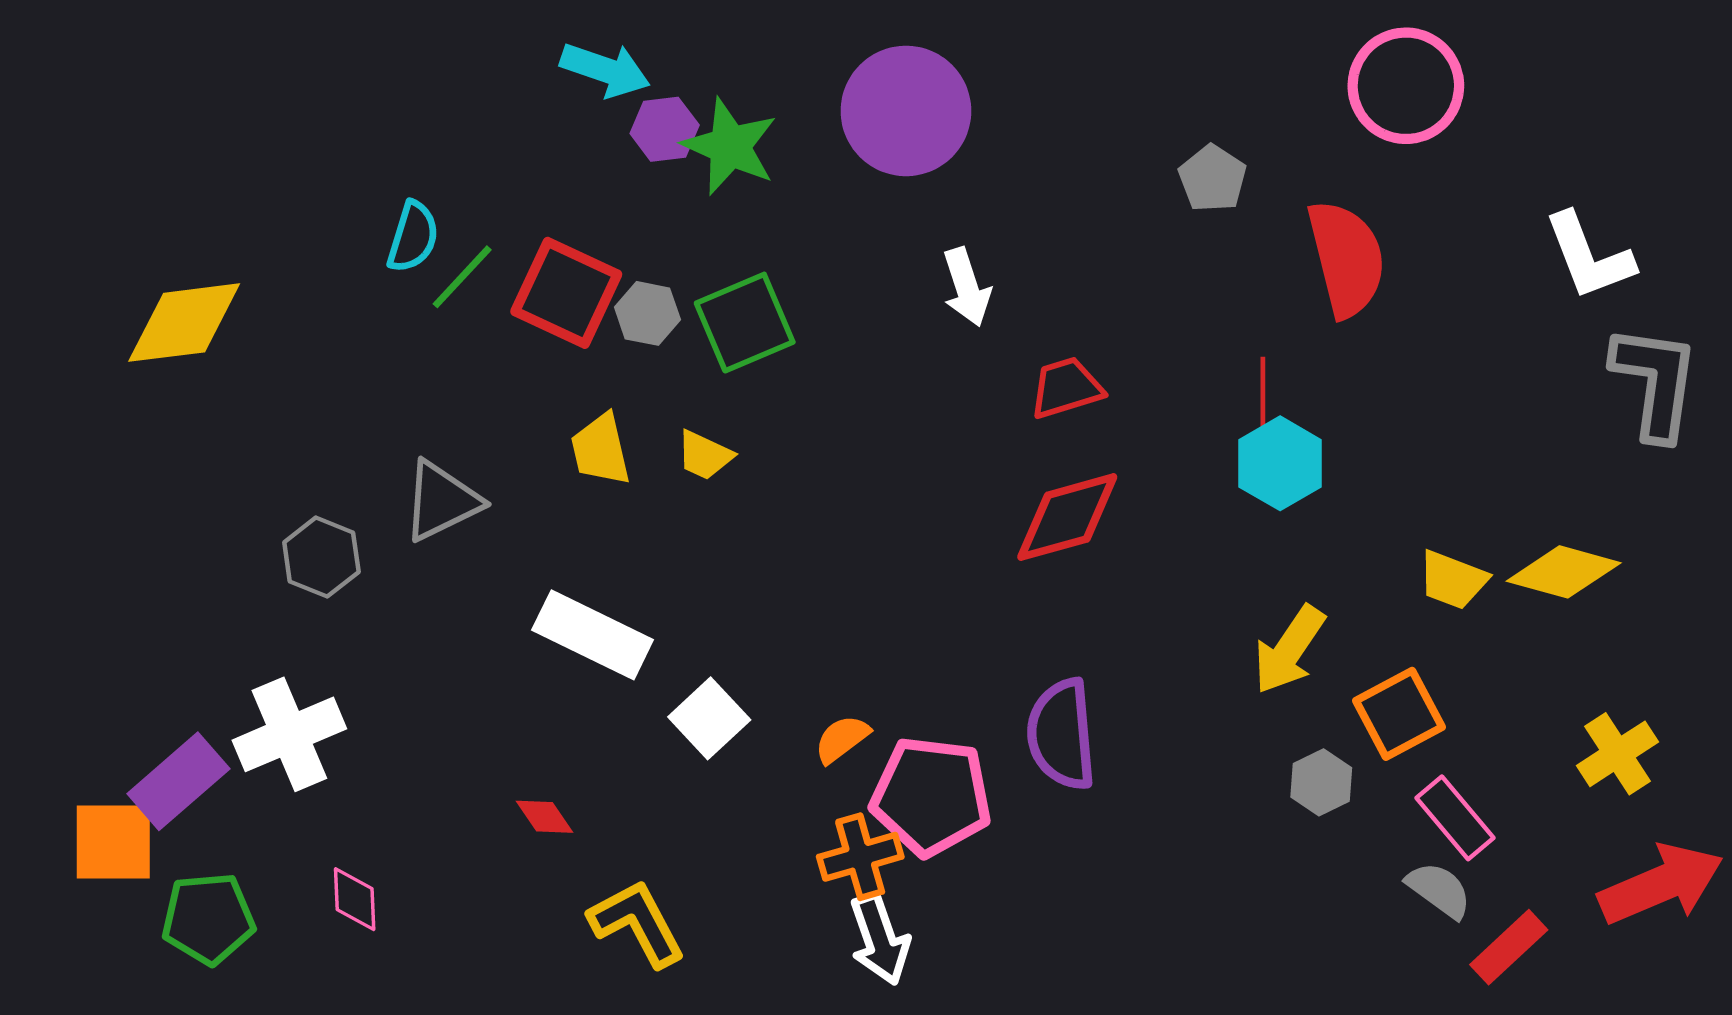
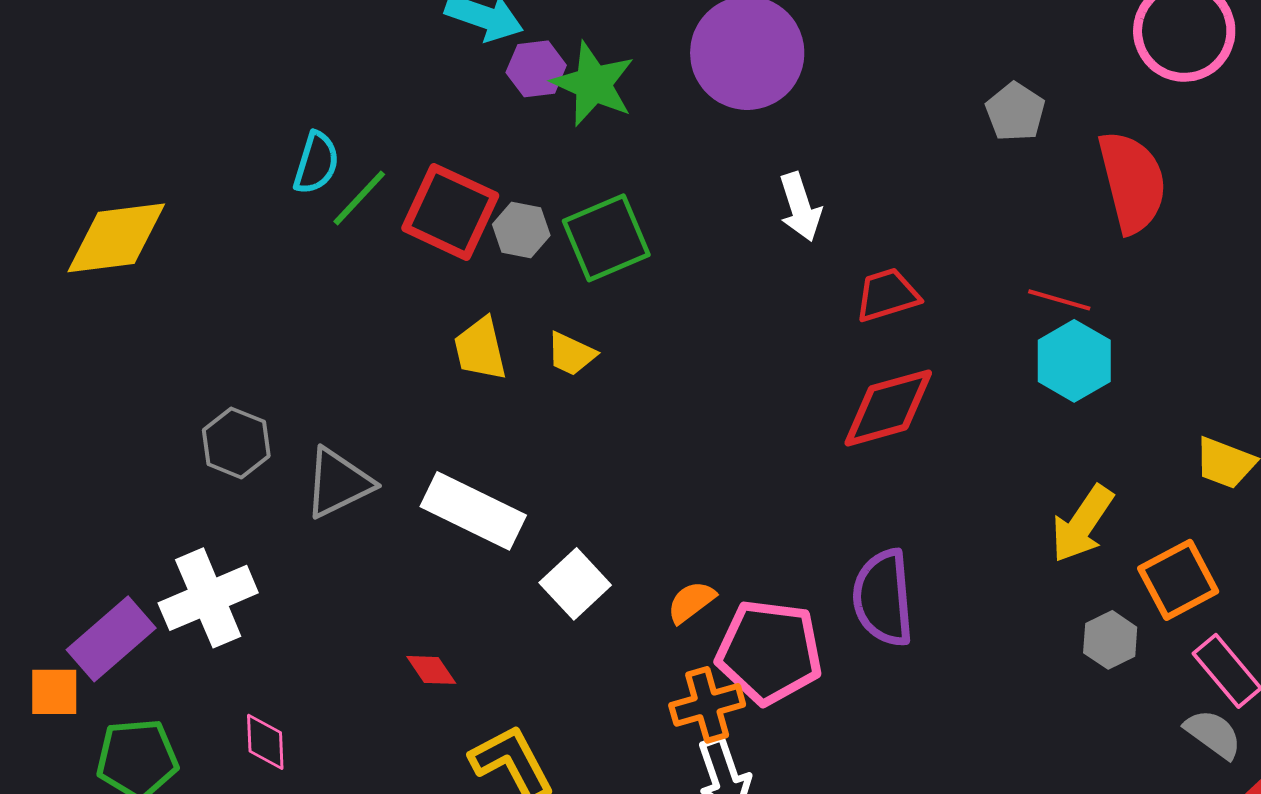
red line: (1263, 393) -> (1059, 300), turned -74
gray triangle: (442, 501) -> (338, 483), moved
orange square: (113, 842) -> (54, 692), size x0.7

